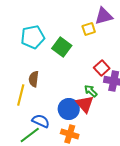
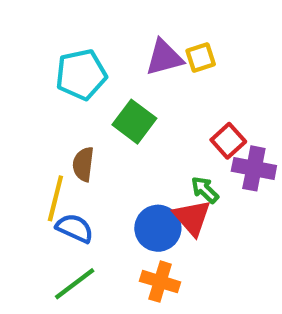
purple triangle: (104, 16) -> (164, 57), moved
green square: (62, 47) -> (134, 122), moved
blue semicircle: (41, 121) -> (75, 228), moved

